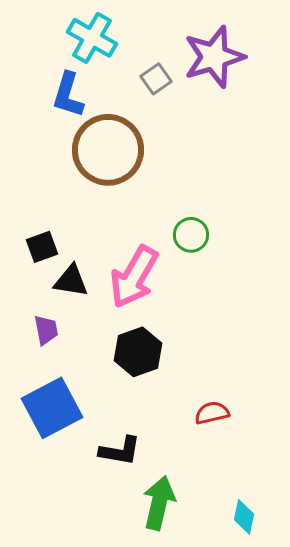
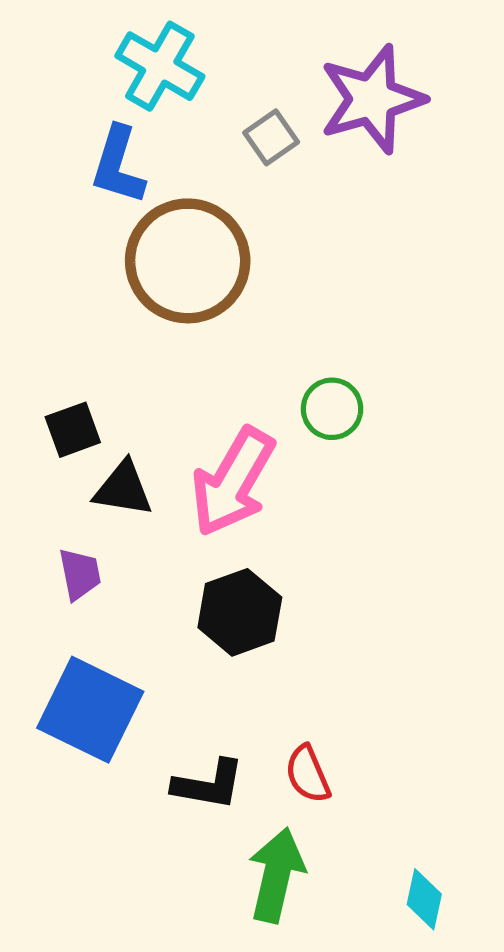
blue square: (52, 408) -> (90, 710), turned -36
red semicircle: (212, 413) -> (308, 774), moved, turned -100

